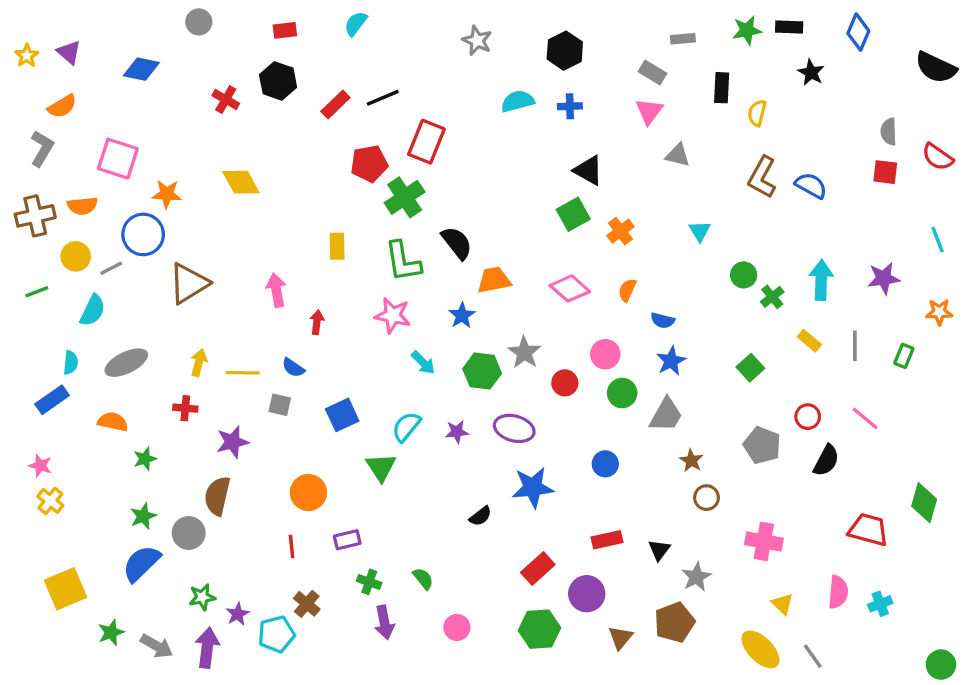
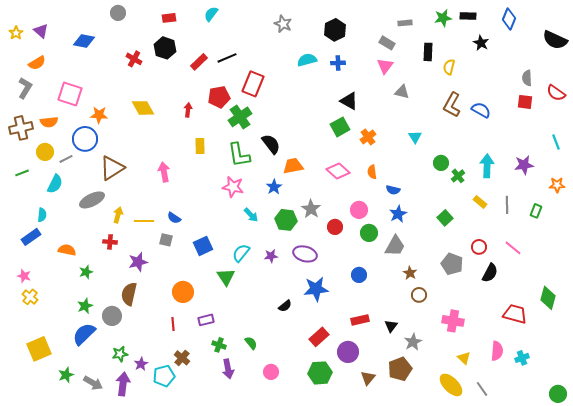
orange semicircle: (627, 290) -> (372, 172), turned -32
red arrow: (317, 322) -> (188, 110), moved
gray ellipse: (126, 363) -> (92, 200), moved

